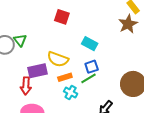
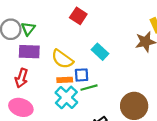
blue square: (92, 67) -> (82, 75), moved
purple rectangle: (37, 71) -> (29, 52), moved
cyan cross: (71, 93) -> (66, 97), size x1.5

